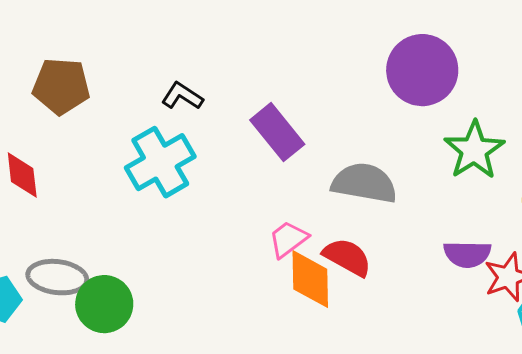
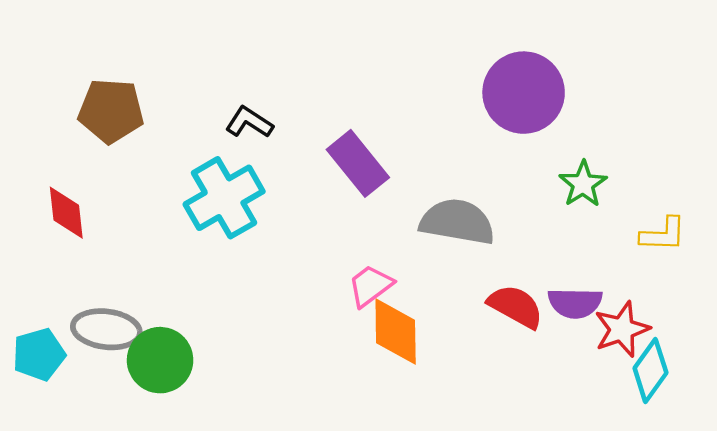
green star: (474, 150) -> (583, 184), size x0.7
red semicircle: (347, 257) -> (516, 306), moved

